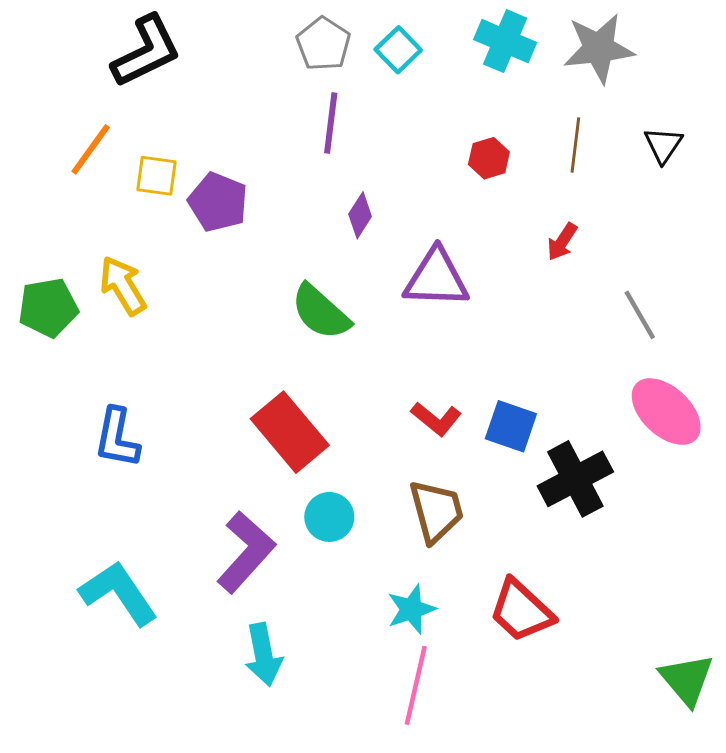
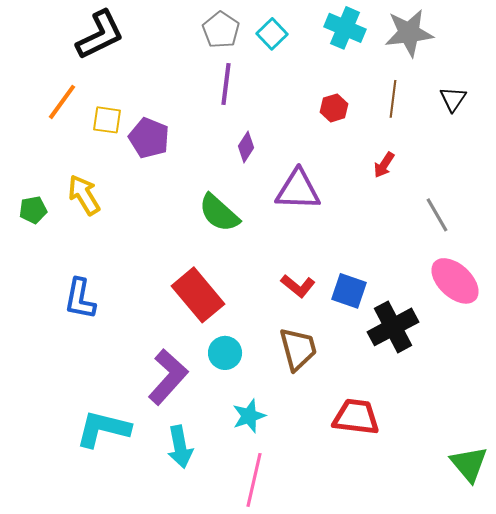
green pentagon: (48, 308) -> (33, 210), size x0.7
cyan L-shape: (118, 593) -> (103, 429), moved, turned -42
cyan star: (411, 609) -> (249, 416), moved
red trapezoid: (521, 611) -> (356, 417), turned 144
pink line: (416, 685) -> (254, 480), moved

